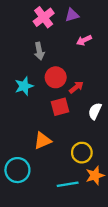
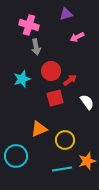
pink cross: (44, 17) -> (29, 25), moved, turned -36
white semicircle: (95, 111) -> (87, 102), turned 119
yellow circle: (82, 153) -> (65, 140), moved

